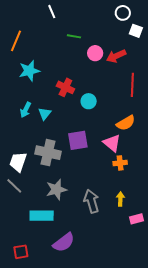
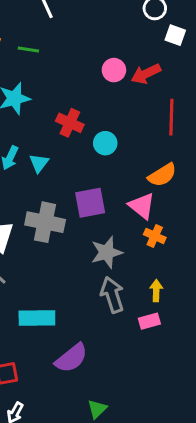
green line: (74, 36) -> (28, 50), moved
orange cross: (120, 163) -> (155, 236), turned 32
gray star: (56, 190) -> (107, 252), moved
pink rectangle: (137, 219) -> (149, 321), moved

